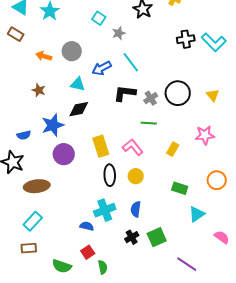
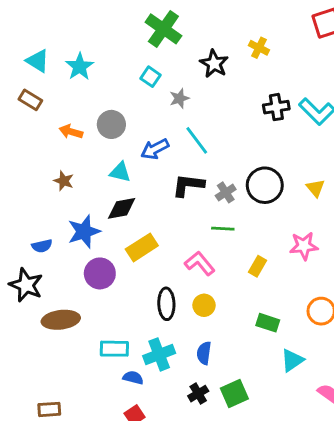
yellow rectangle: (101, 146) -> (142, 247), moved, turned 75
cyan rectangle: (33, 221) -> (114, 349), moved, turned 48

